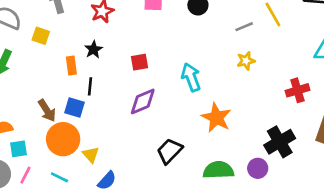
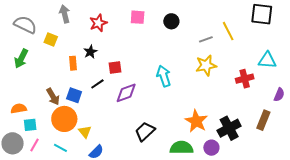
yellow star: (246, 61) -> (206, 65), size x1.5
red square: (140, 62) -> (115, 68), moved
black line: (90, 86) -> (97, 84), moved, turned 48
red cross: (297, 90) -> (245, 79), moved
orange star: (216, 118) -> (196, 121), moved

